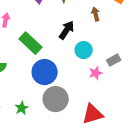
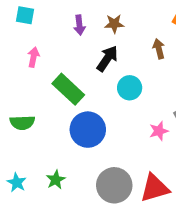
black arrow: (67, 30) -> (107, 59), moved
cyan circle: (84, 50) -> (130, 88), moved
gray circle: (56, 99) -> (114, 185), moved

